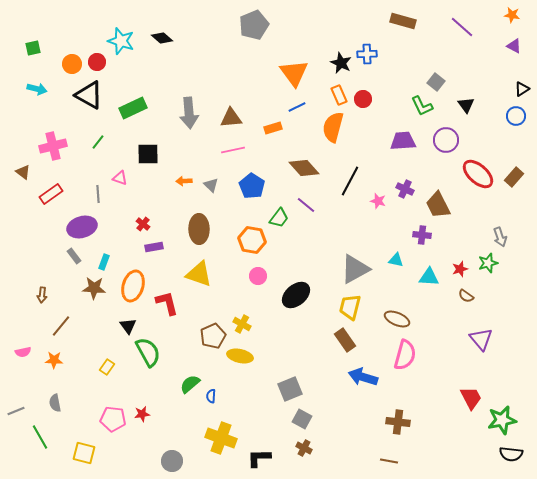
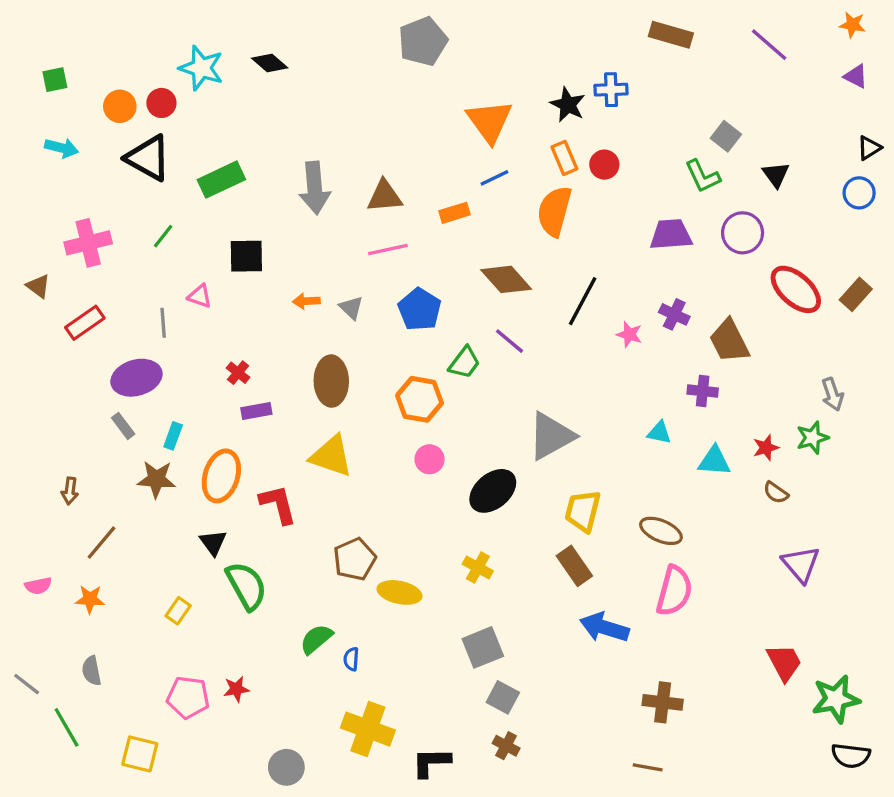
gray triangle: (355, 269) -> (551, 436), moved
yellow cross: (242, 324) -> (478, 567), moved
gray line: (16, 411) -> (27, 684), turned 60

